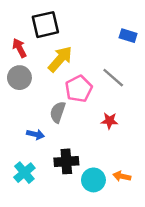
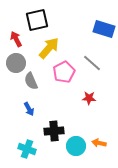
blue rectangle: (128, 36) -> (104, 29), size x1.5
gray semicircle: (58, 112) -> (31, 81), moved, turned -42
blue arrow: (35, 134) -> (29, 109), turned 48
cyan cross: (24, 173) -> (27, 149), moved, turned -30

